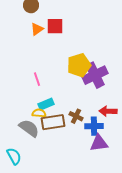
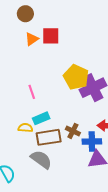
yellow pentagon: (79, 65) -> (76, 77), turned -30
yellow semicircle: (39, 113) -> (25, 128), moved
gray semicircle: (29, 128) -> (41, 159), moved

